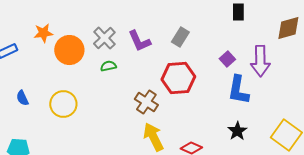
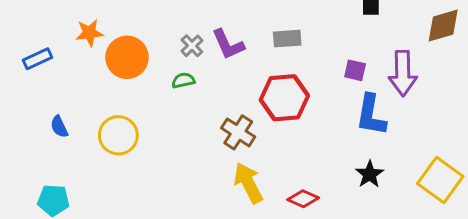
gray rectangle: (180, 37) -> (287, 39), turned 54
gray cross: (104, 38) -> (192, 46), moved, size x0.7
purple square: (227, 59) -> (355, 70), turned -35

